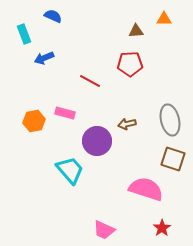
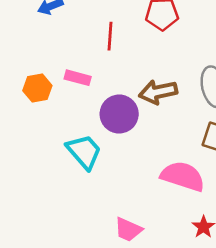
red line: (90, 81) -> (110, 36), turned 65
brown arrow: (127, 124) -> (158, 92), size x1.6

